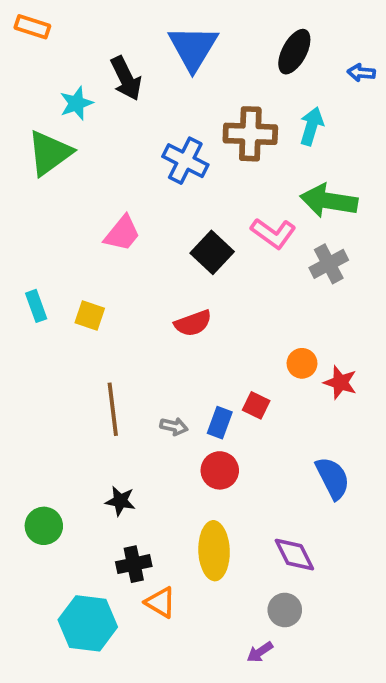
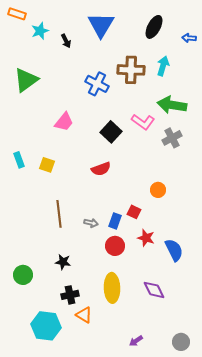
black arrow: (126, 78) -> (66, 41), size x0.6
cyan star: (76, 103) -> (40, 31), moved
red star: (340, 382) -> (146, 238), moved
gray circle: (285, 610) -> (181, 342), moved

